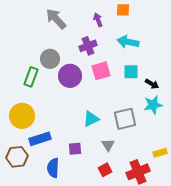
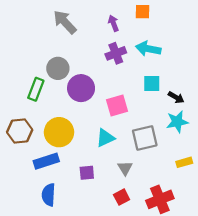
purple cross: (88, 46) -> (116, 53), moved
pink square: (101, 71) -> (117, 105), moved
yellow circle: (22, 116) -> (59, 132), moved
yellow rectangle: (160, 153) -> (184, 162), moved
brown hexagon: (17, 157) -> (20, 131), moved
blue semicircle: (53, 168) -> (49, 195), moved

